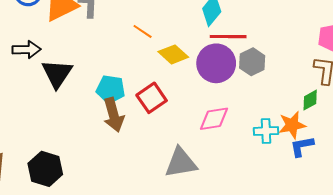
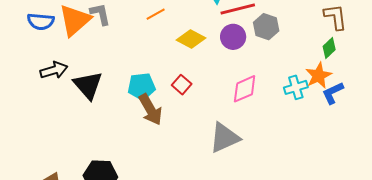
orange line: (143, 31) -> (156, 14), moved, turned -48
purple circle: (216, 63) -> (233, 37), size x0.7
red square: (152, 98) -> (182, 85), size x0.7

